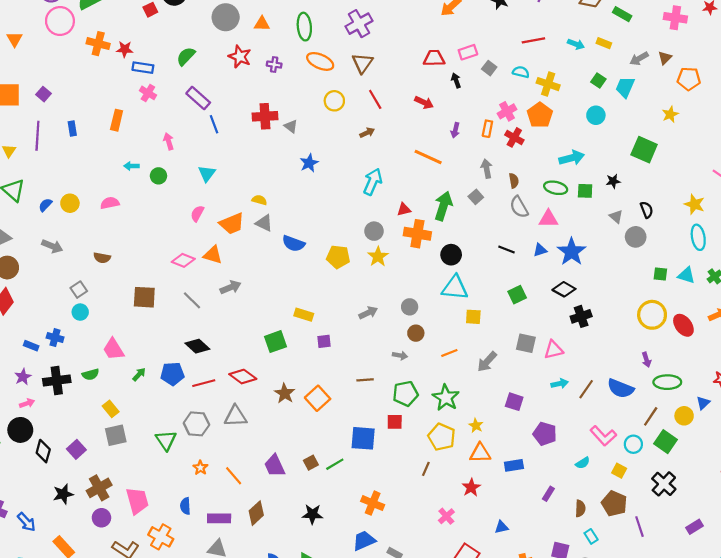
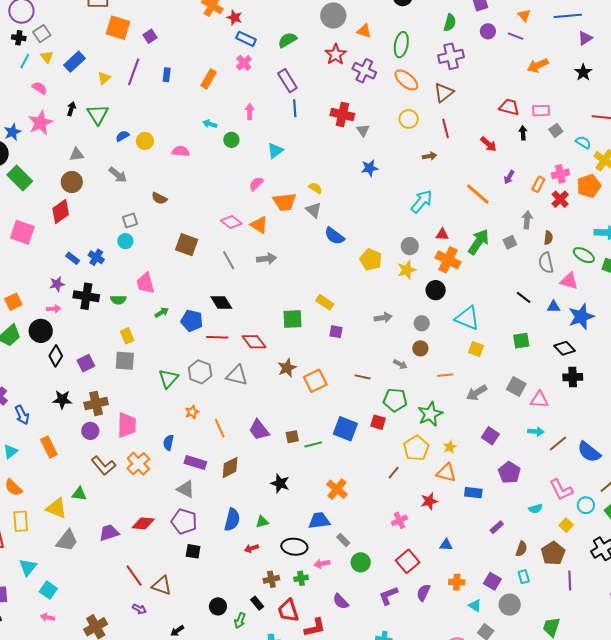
purple cross: (274, 65) -> (364, 71), size x1.6
black circle: (451, 255) -> (436, 290), moved
purple trapezoid: (275, 466) -> (259, 430), turned -30

